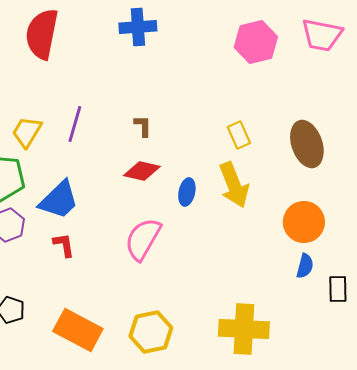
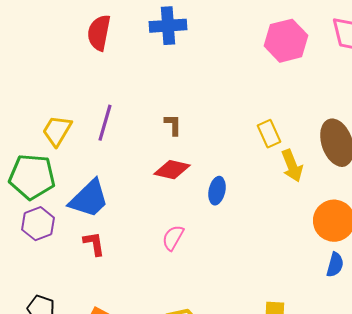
red semicircle: (42, 34) -> (99, 33), moved, size x0.7
yellow arrow: (234, 185) -> (292, 166), moved, size x0.7
pink semicircle: (143, 239) -> (173, 238), size x0.6

